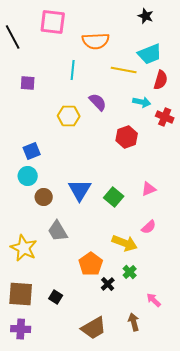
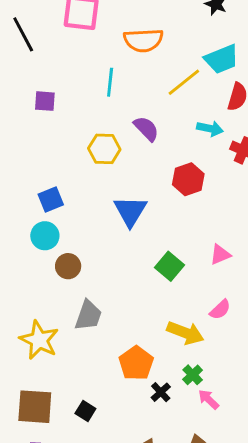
yellow line: (124, 70) -> (184, 82), turned -50
blue triangle: (80, 190) -> (130, 211), moved
gray trapezoid: (58, 231) -> (88, 315), turned -130
pink arrow: (154, 300) -> (209, 399), moved

